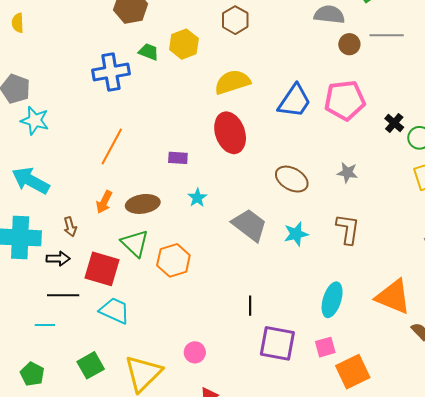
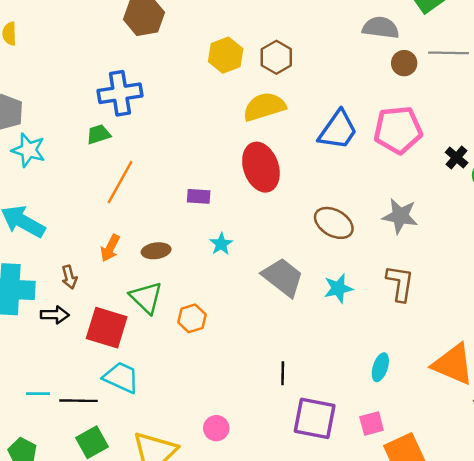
brown hexagon: (235, 20) -> (276, 57), moved
yellow hexagon: (184, 44) -> (226, 55), moved
green trapezoid: (149, 52) -> (99, 134), moved, turned -40
gray star: (347, 173) -> (400, 216), size x1.4
brown ellipse: (143, 204) -> (156, 251), size x0.7
orange hexagon: (173, 260) -> (192, 318), size x0.7
black line: (63, 295) -> (78, 401), moved
cyan ellipse: (332, 300) -> (380, 367), size x0.7

